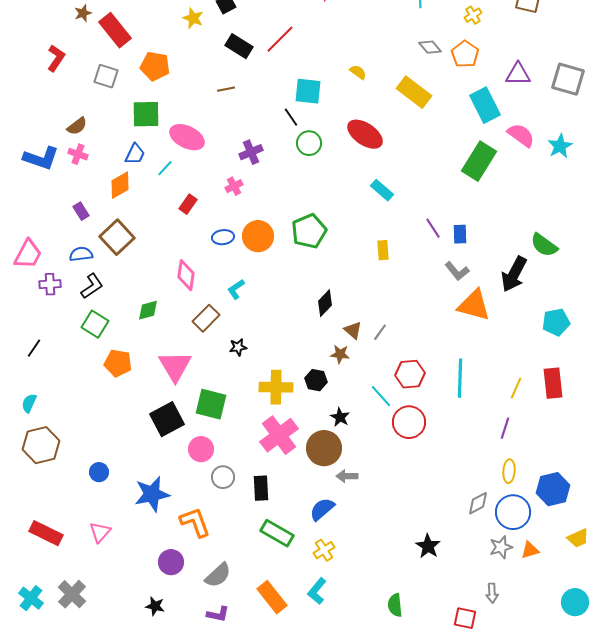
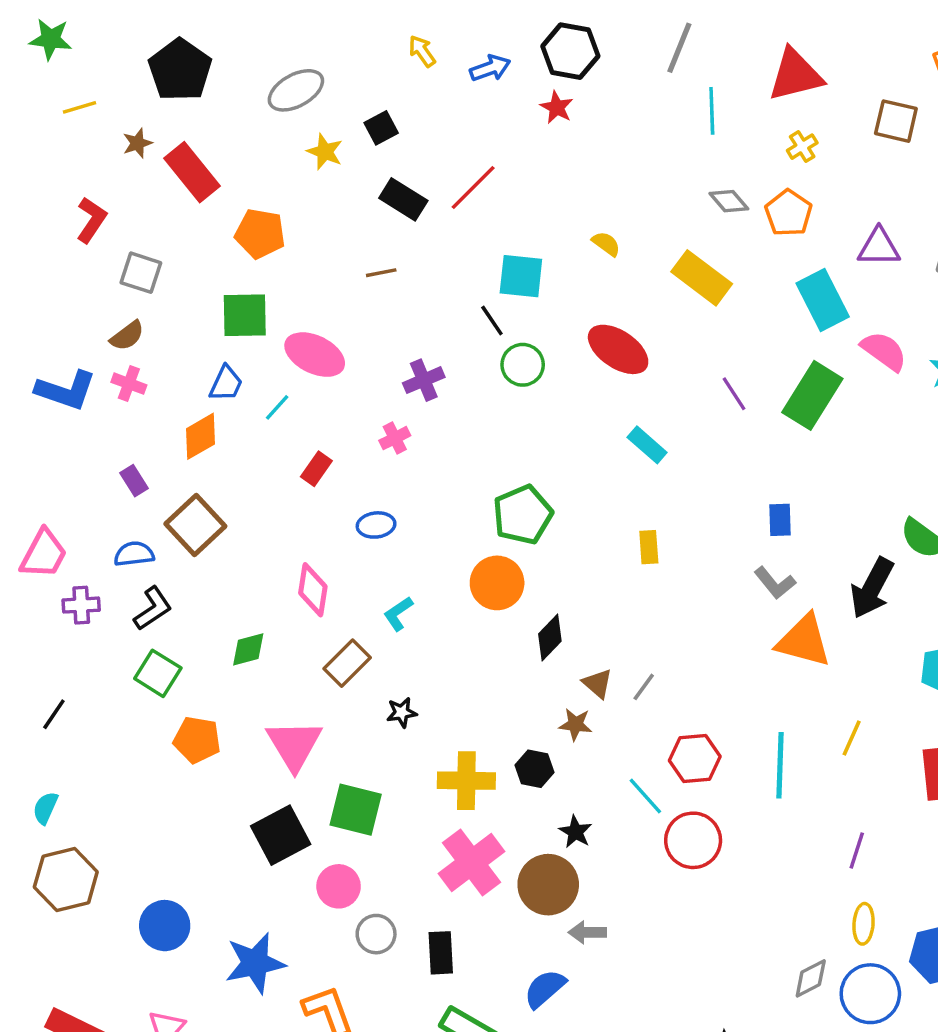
gray square: (106, 76) -> (141, 273), moved
purple line: (433, 228) -> (734, 394), moved
orange circle: (258, 236) -> (497, 583), moved
yellow line: (516, 388) -> (852, 738), moved
blue circle: (99, 472) -> (165, 926), size x1.5

